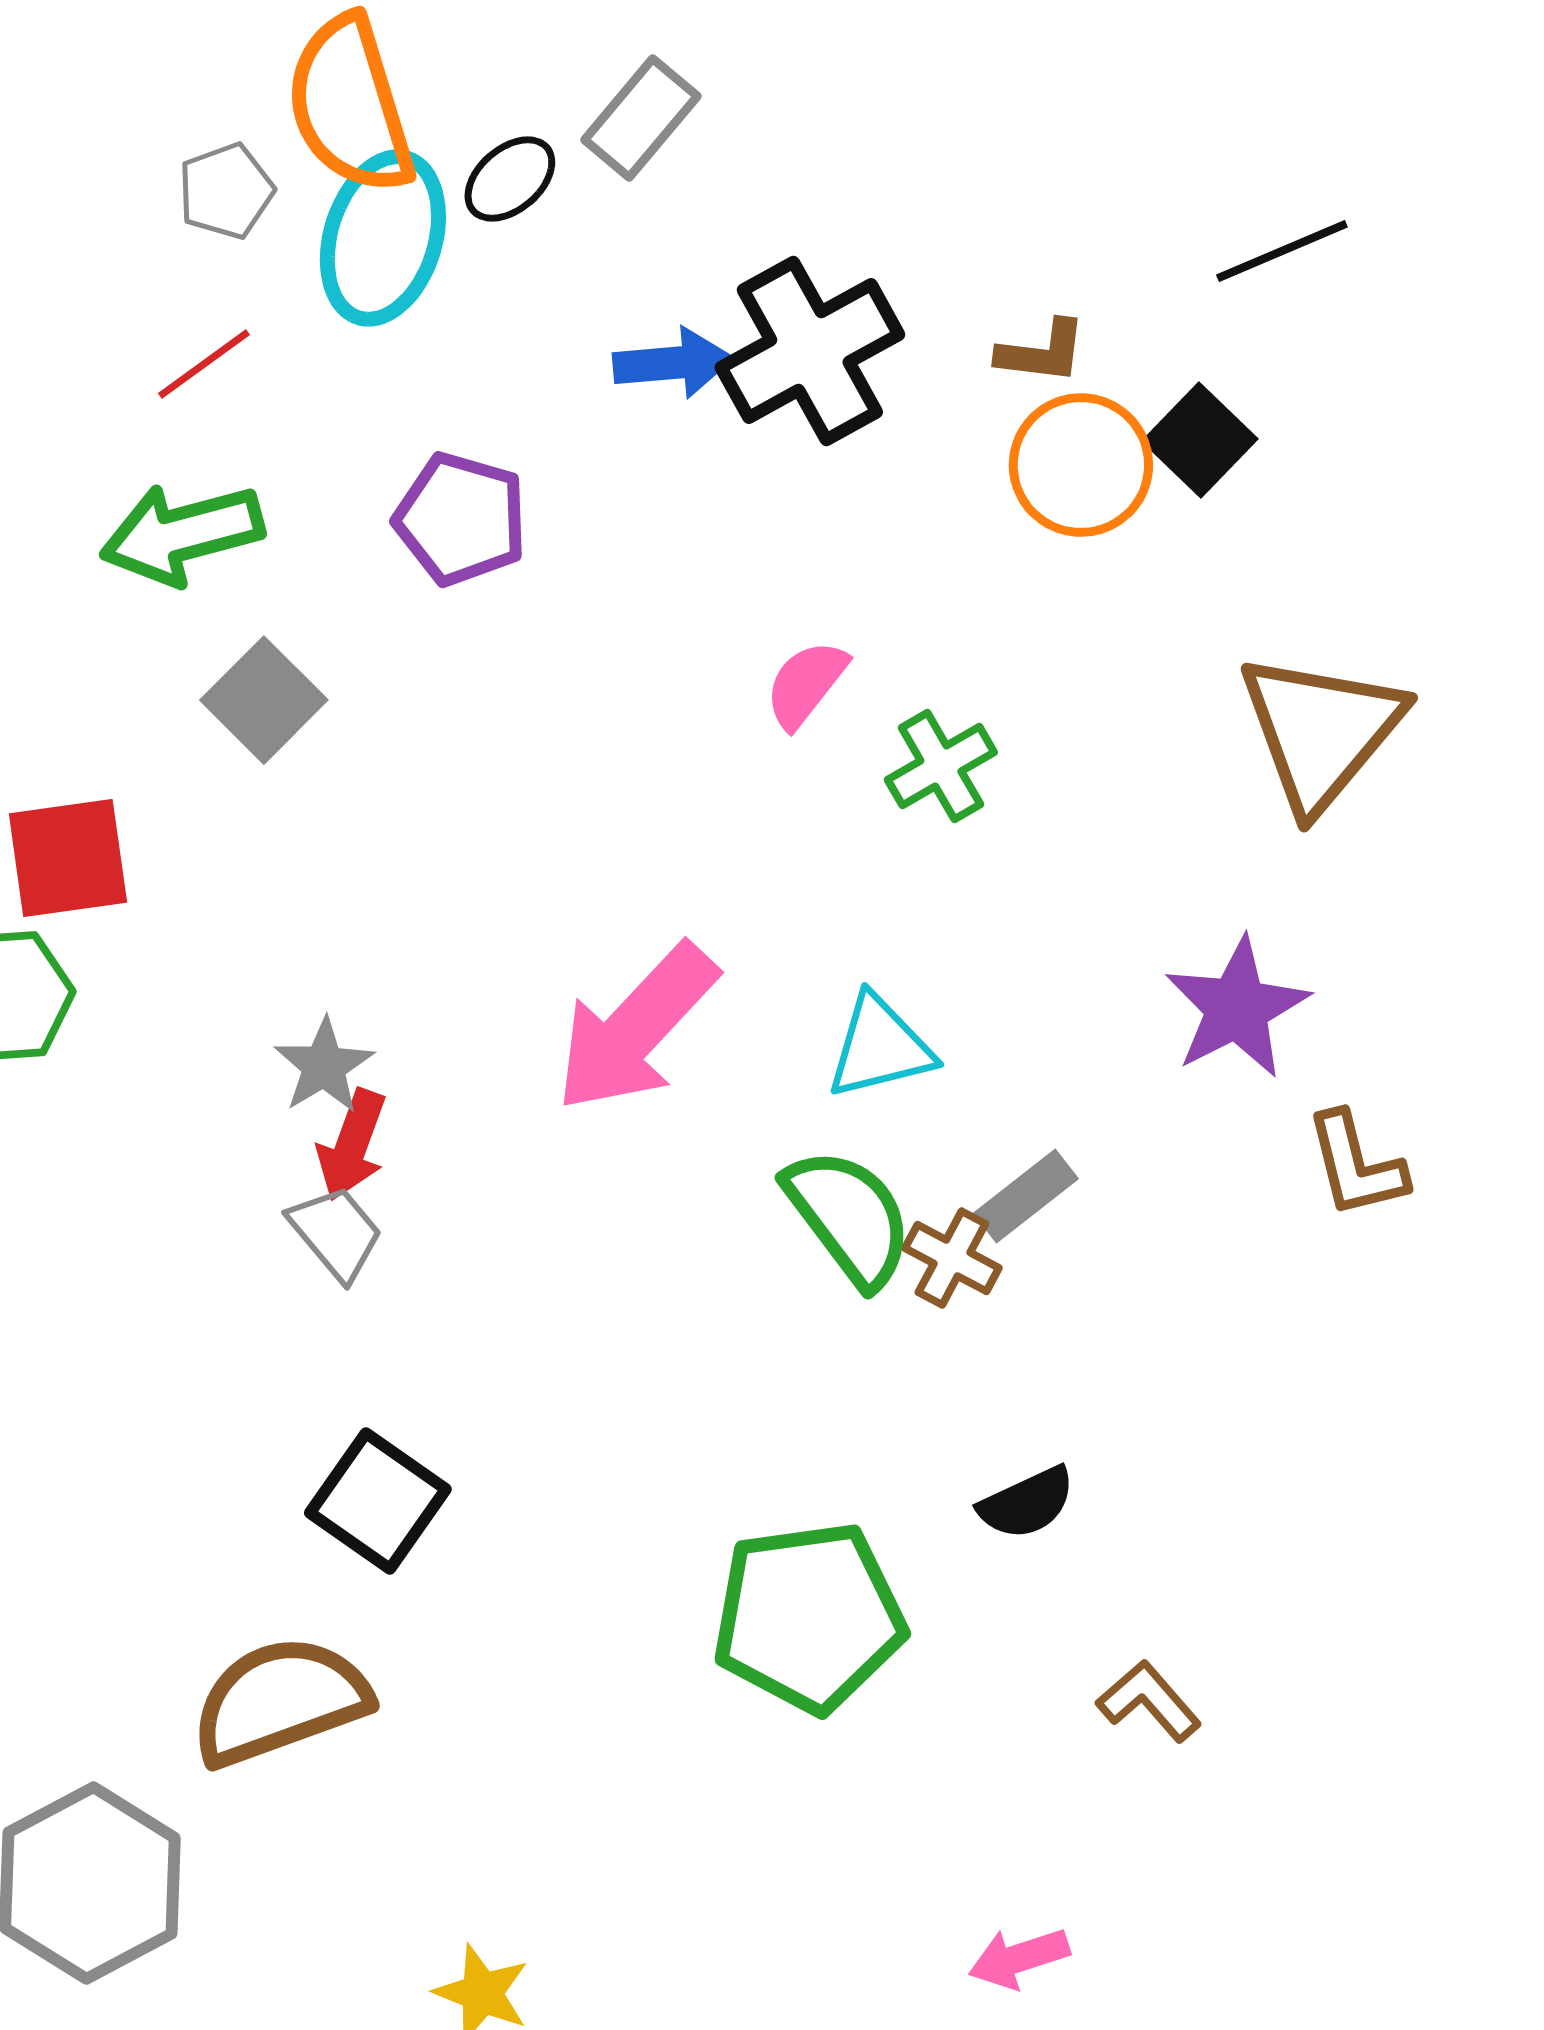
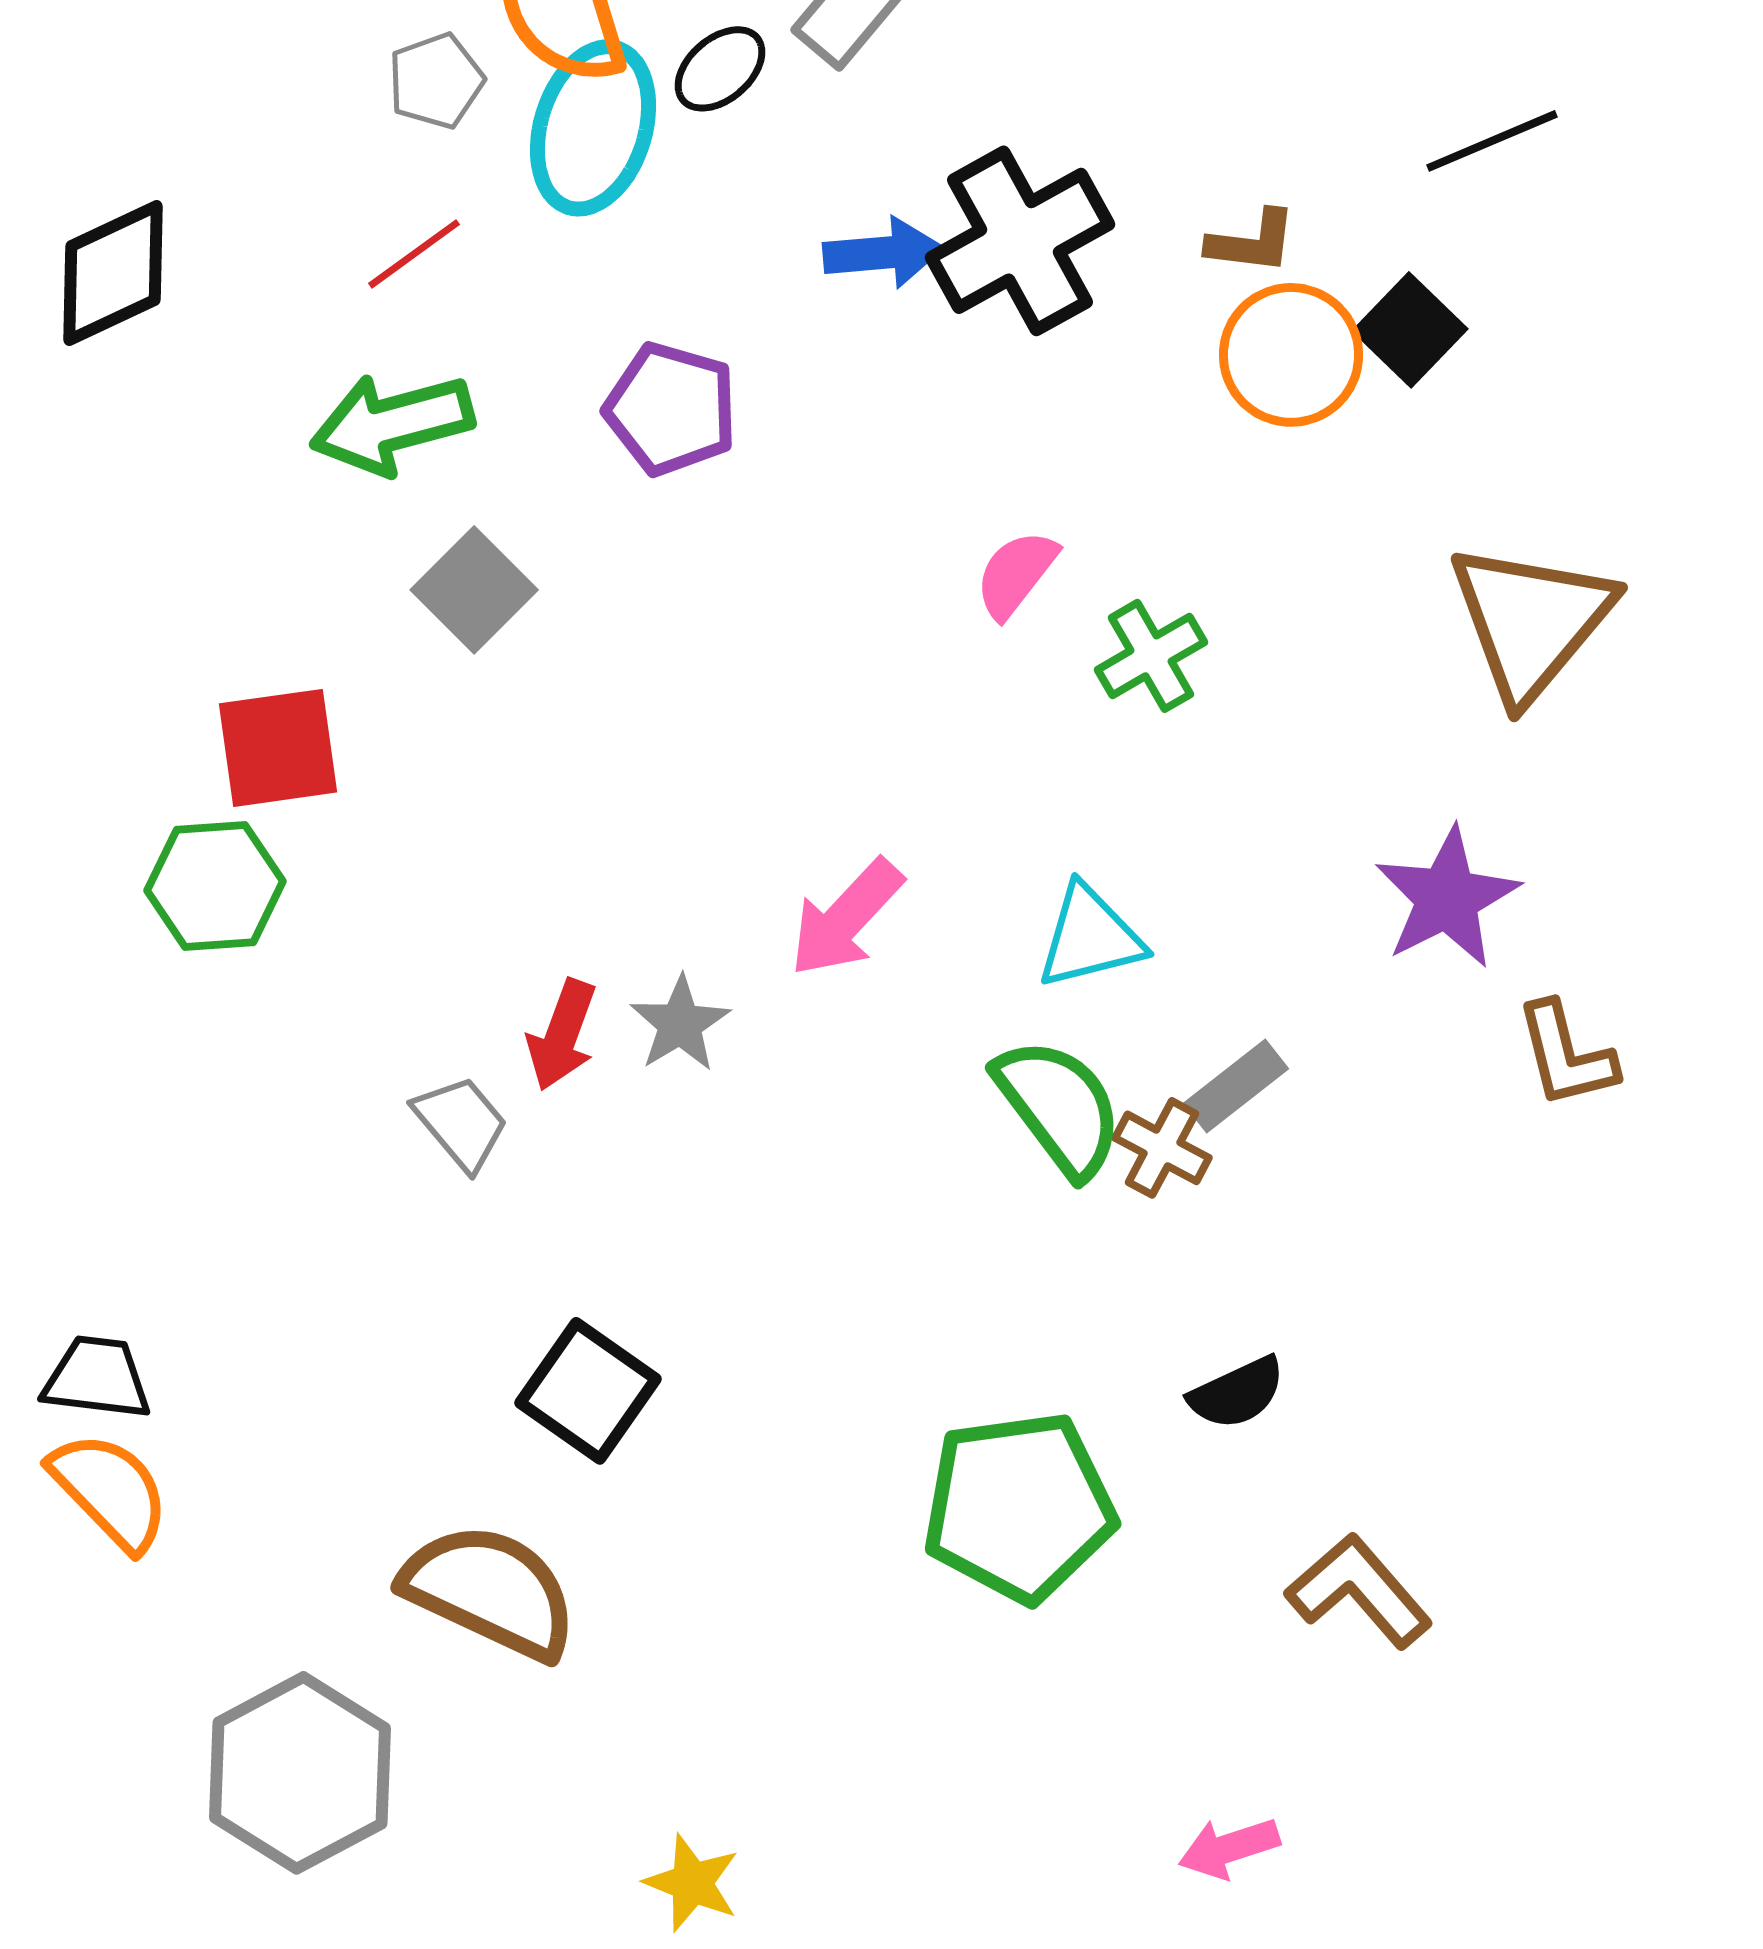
pink arrow: (636, 1028) -> (846, 918), size x0.7
gray star: (324, 1066) -> (680, 1024), moved
gray trapezoid: (336, 1233) -> (461, 1123), moved
brown semicircle: (280, 1701) -> (490, 1591), turned 45
brown L-shape: (1149, 1701) -> (1359, 1591), size x1.4

